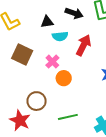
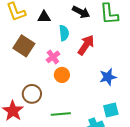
black triangle: (47, 22) -> (44, 17), moved
cyan semicircle: (60, 36) -> (64, 33), turned -98

